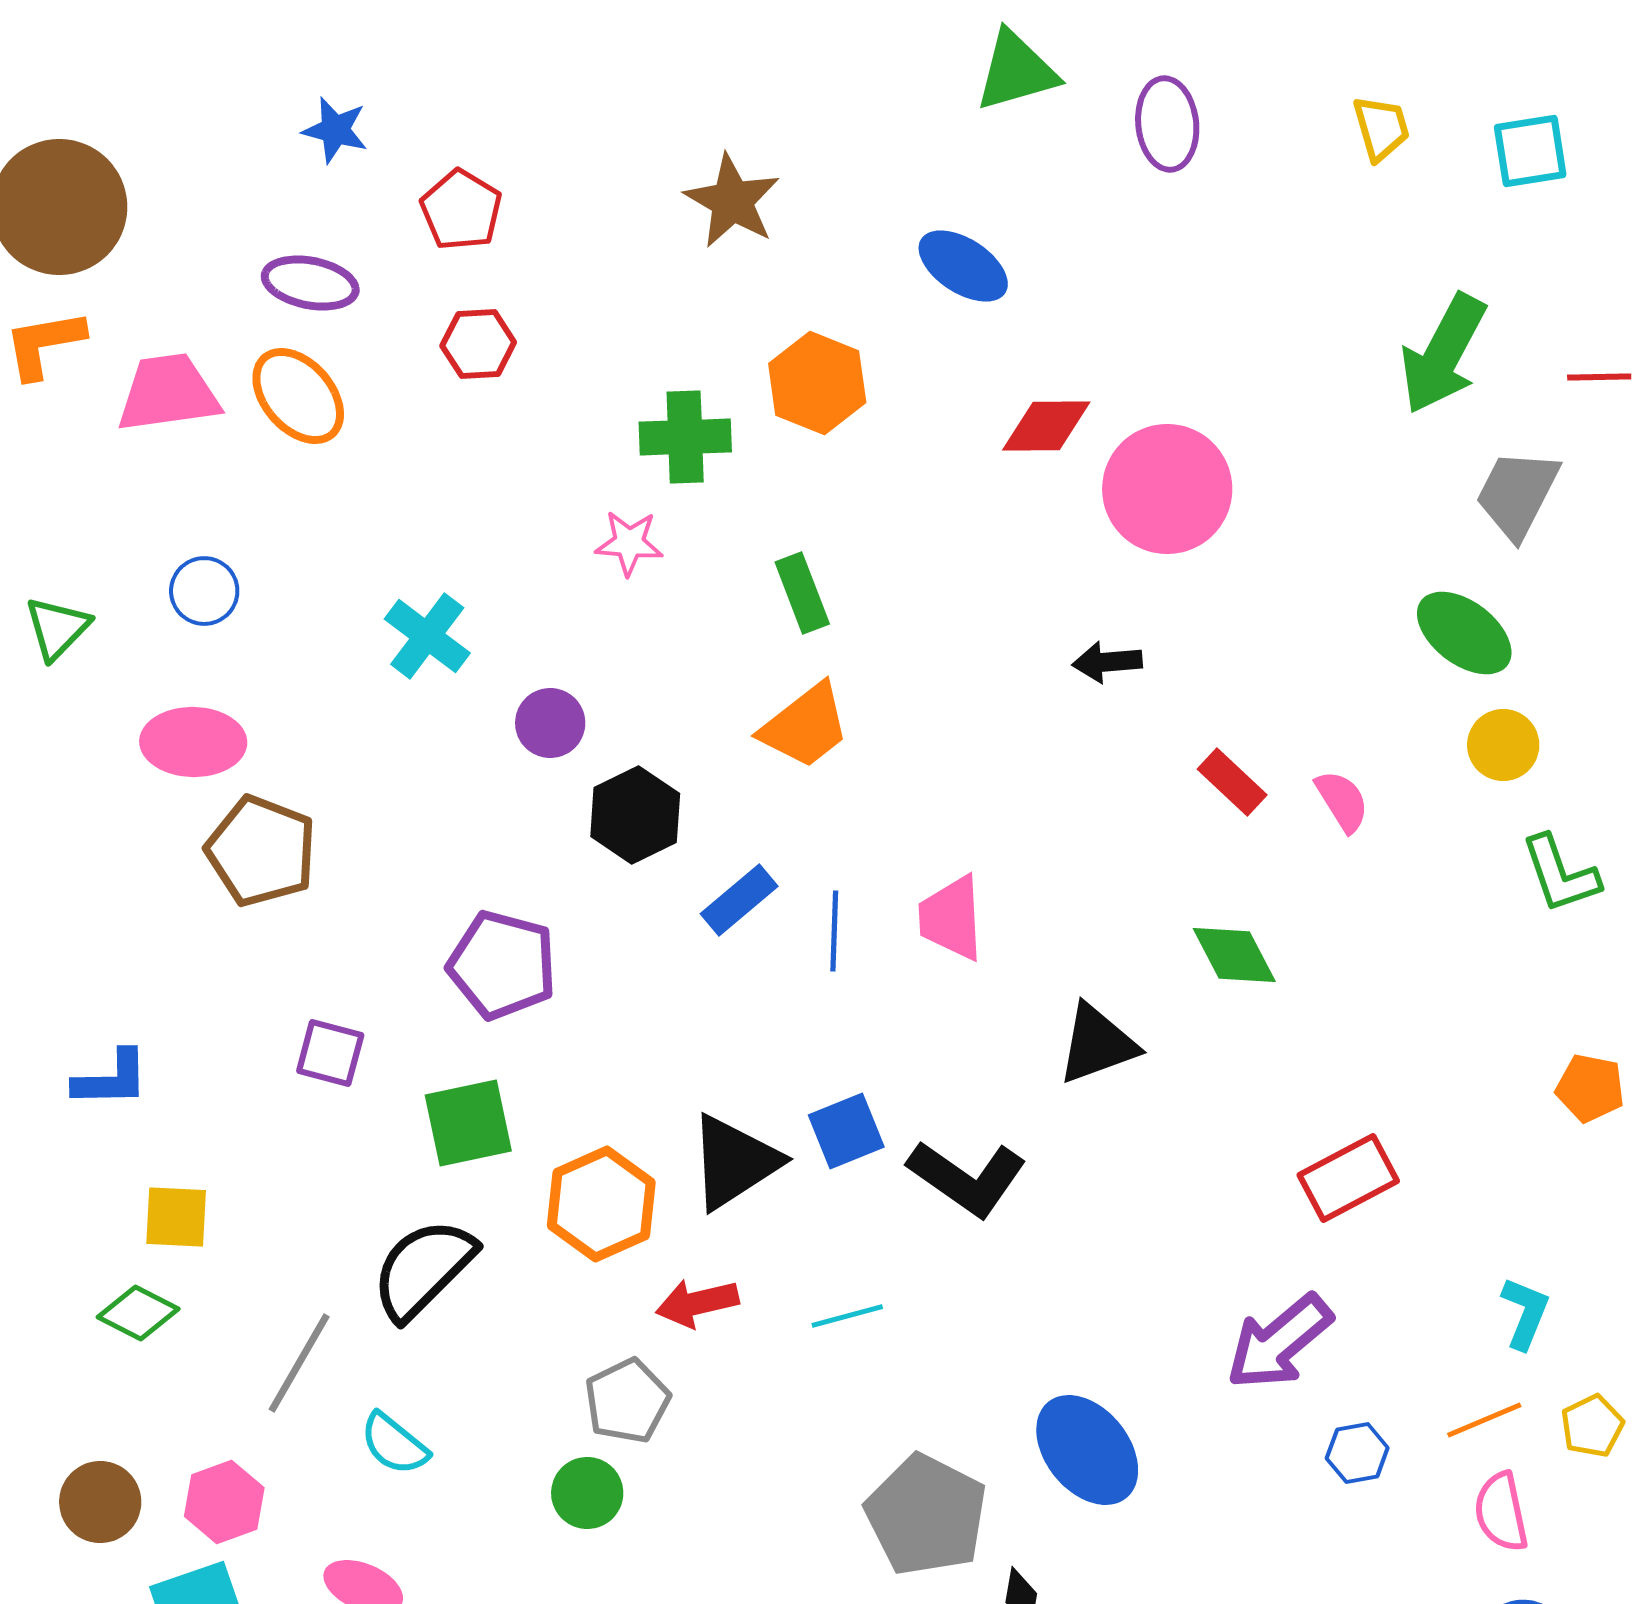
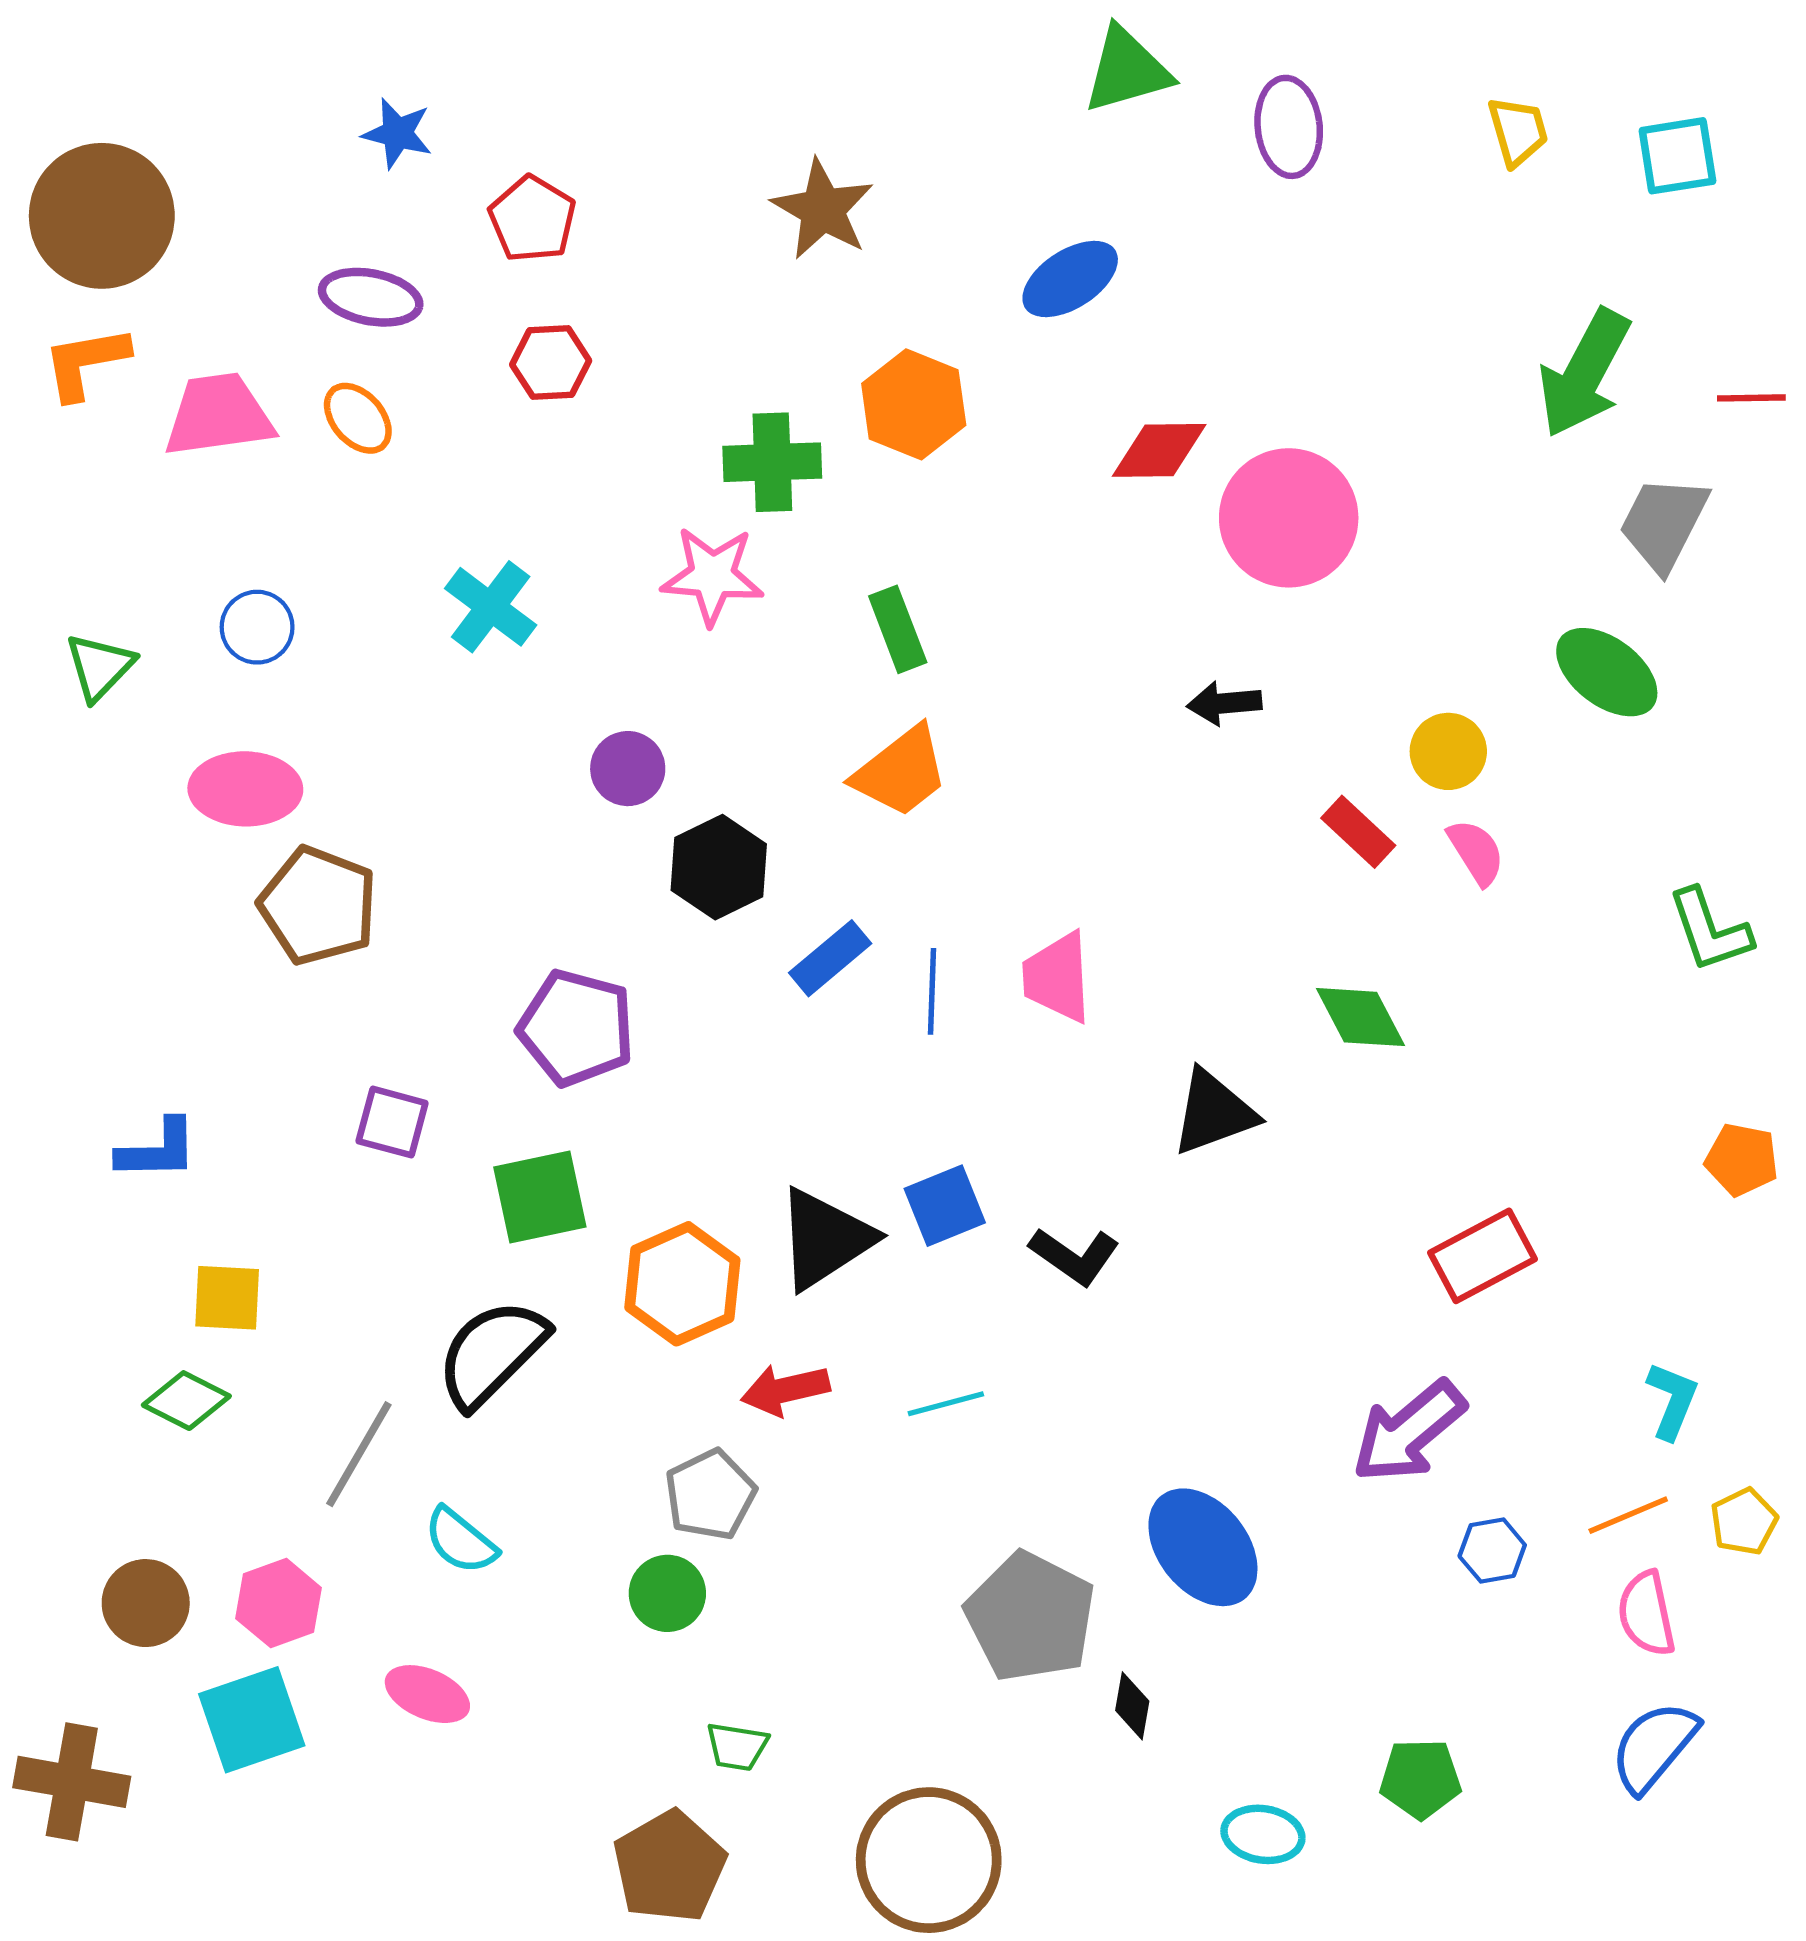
blue ellipse: (963, 266) -> (1070, 279), turned -66
orange ellipse: (298, 396) -> (358, 418), size x0.7
pink star: (629, 543) -> (712, 576), size x1.4
cyan cross: (427, 636) -> (491, 607), moved
yellow circle: (1503, 745) -> (1448, 751), moved
black L-shape: (967, 1178) -> (1074, 1256), size x0.7

